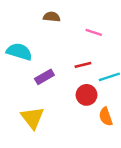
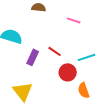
red line: (83, 65) -> (55, 51), moved, turned 48
purple rectangle: (44, 77) -> (33, 57), turned -35

